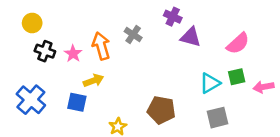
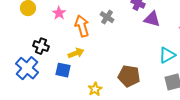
black cross: (45, 51) -> (41, 46), moved
pink star: (73, 54) -> (59, 13), moved

